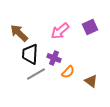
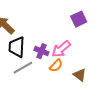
pink arrow: (60, 31) -> (61, 49), moved

